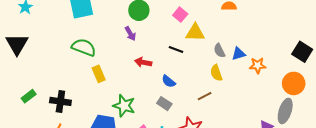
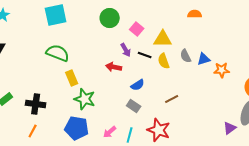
pink square: (180, 15) -> (137, 29), moved
purple arrow: (130, 34) -> (126, 50), moved
yellow semicircle: (216, 73) -> (164, 61), moved
blue semicircle: (169, 81) -> (138, 85), turned -72
green star: (124, 106) -> (85, 99), moved

